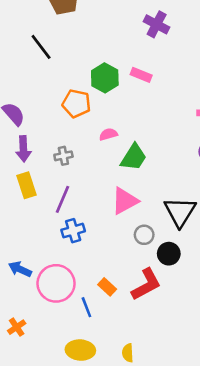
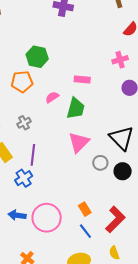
pink rectangle: (141, 75) -> (82, 79), moved
blue cross: (73, 231) -> (24, 178), moved
red L-shape: (146, 284) -> (115, 219), moved
orange rectangle: (107, 287) -> (85, 209), turned 32
blue line: (86, 307) -> (85, 231), moved

